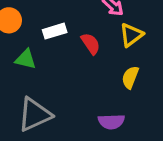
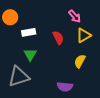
white rectangle: (55, 31) -> (29, 32), moved
green triangle: (26, 59) -> (30, 55), moved, turned 40

